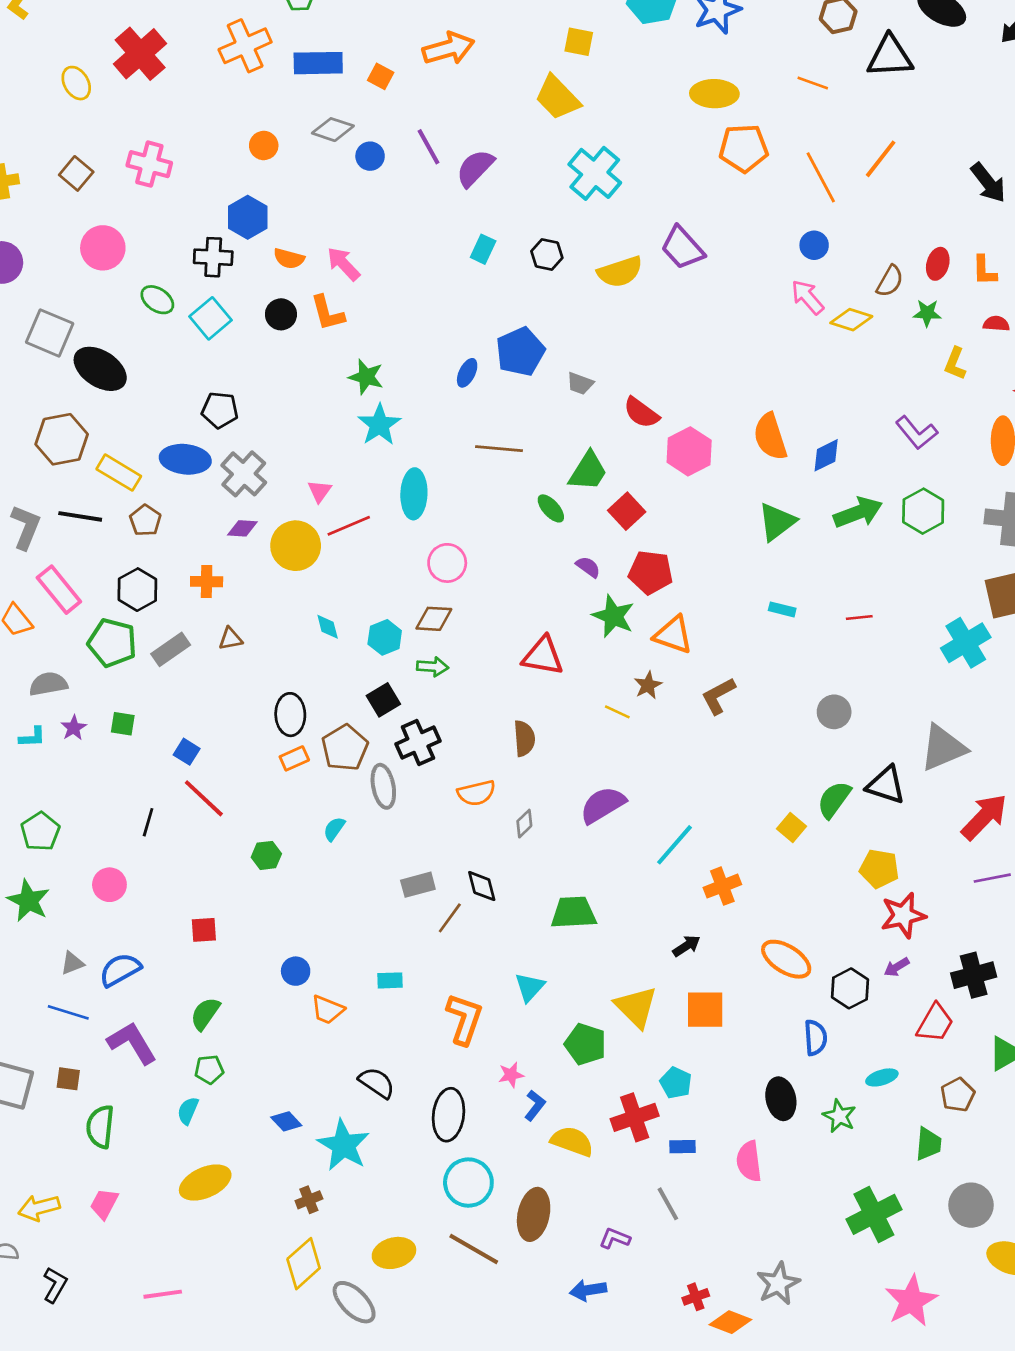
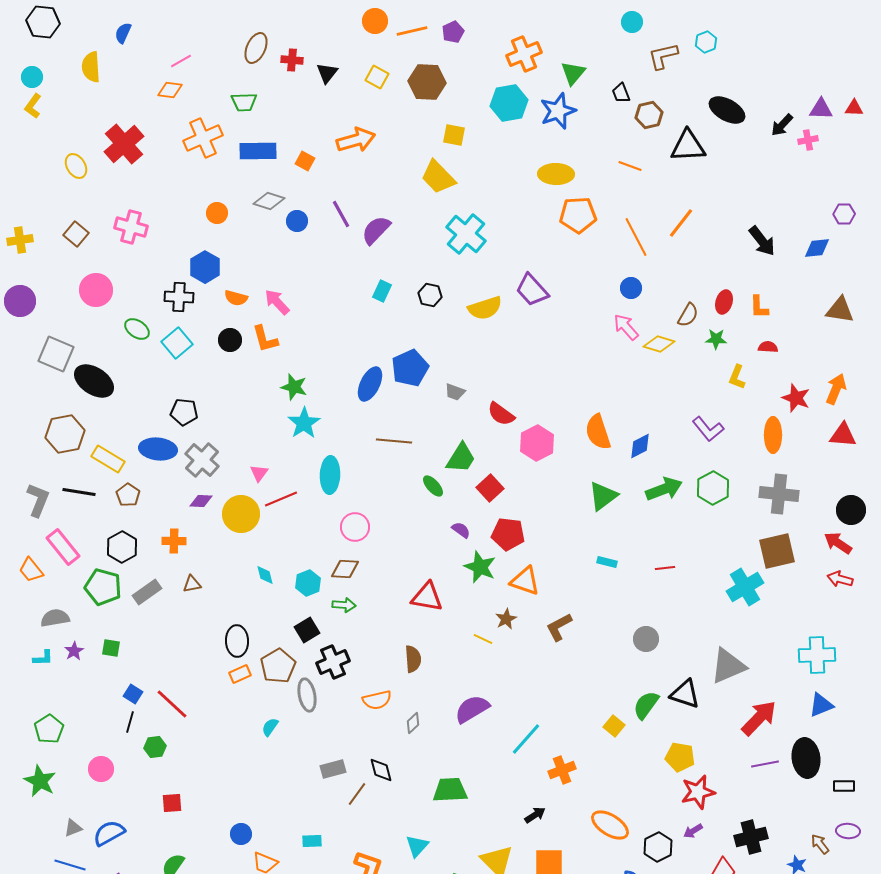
blue ellipse: (467, 373) -> (370, 384), size x1.6
blue square: (187, 752) -> (133, 694), moved
green hexagon: (266, 855) -> (155, 747), moved

